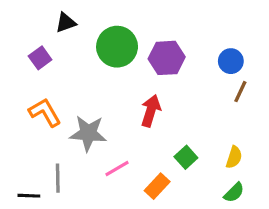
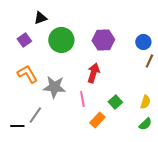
green circle: (117, 47) -> (61, 40), moved
pink line: (117, 168) -> (82, 99), moved, turned -70
gray line: (58, 178) -> (35, 115), turned 36

